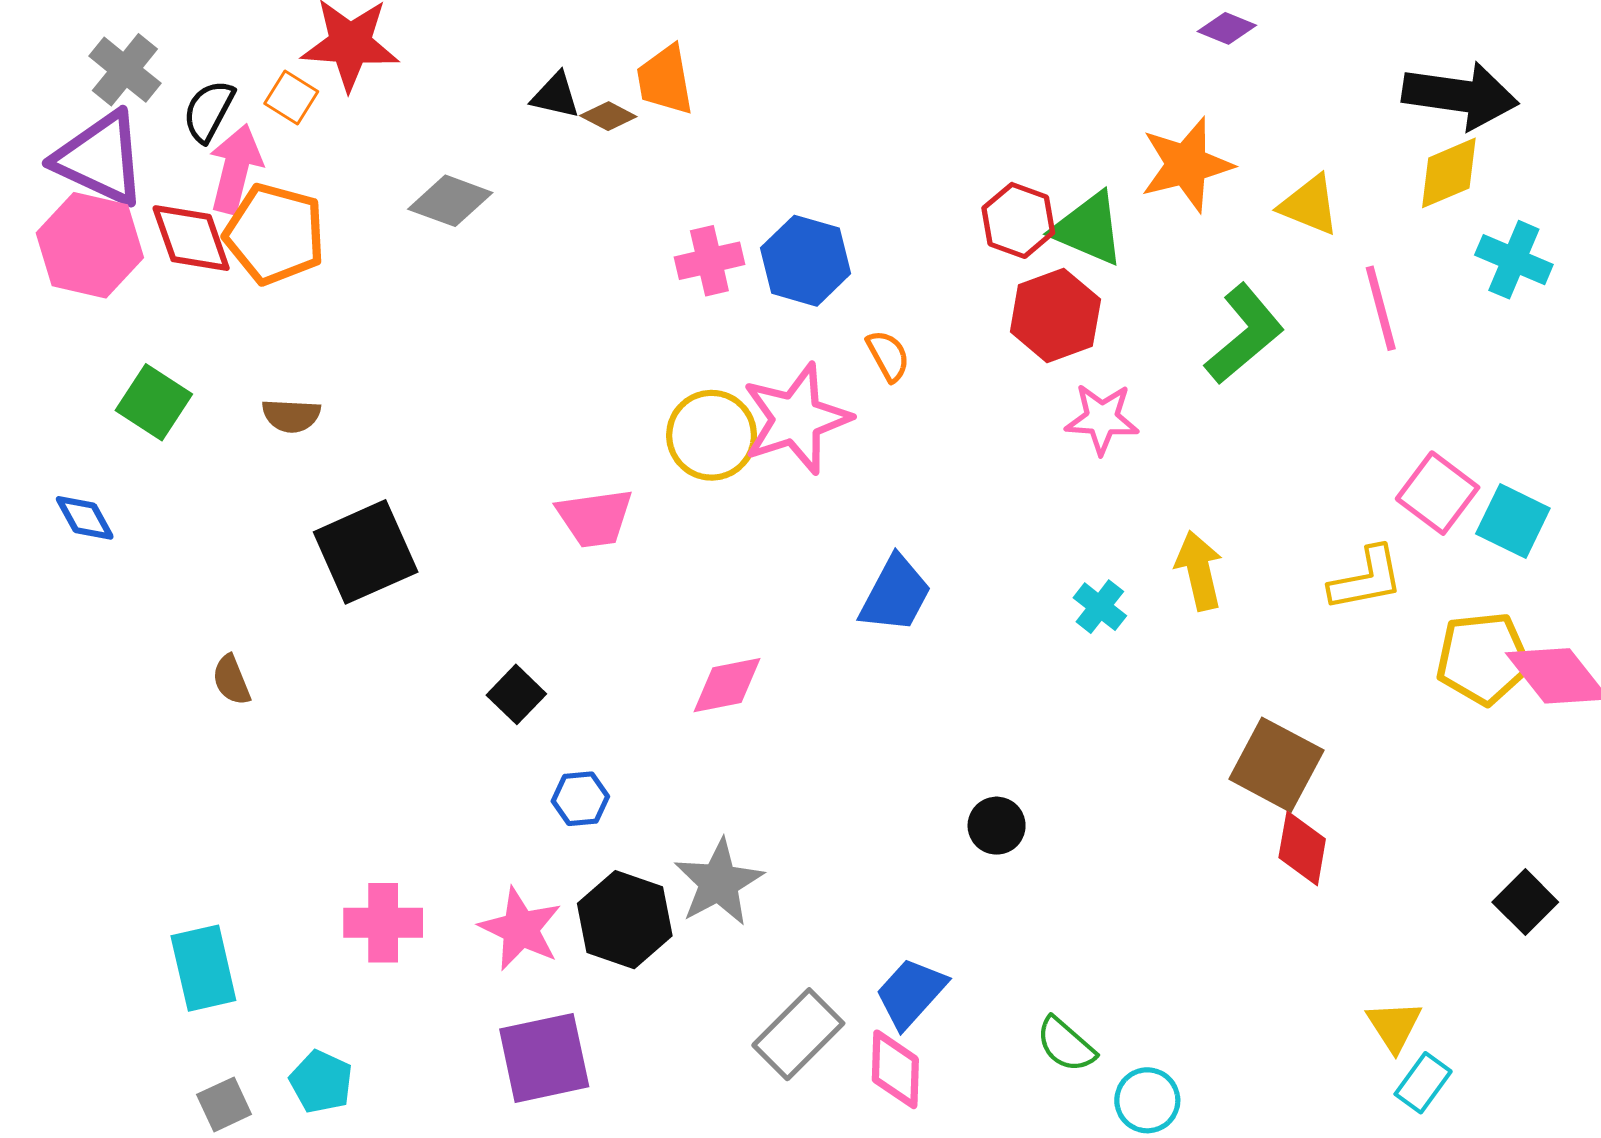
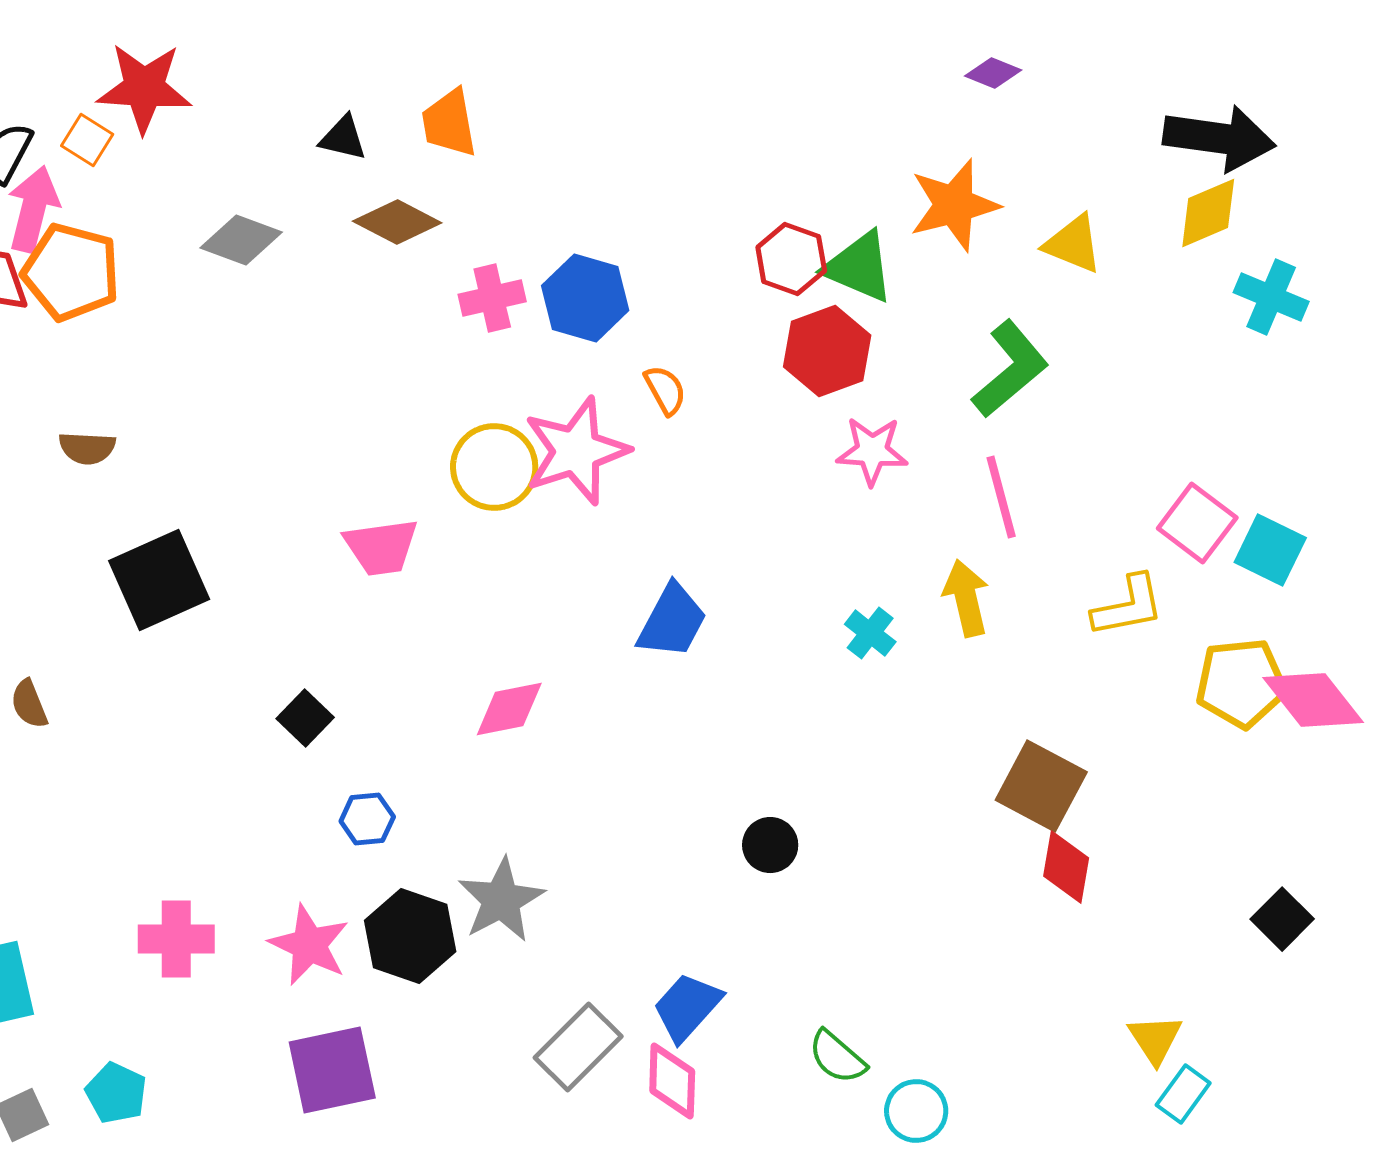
brown diamond: (608, 116) -> (397, 222), moved, size x1.6
pink line: (1381, 308) -> (1001, 497), moved

